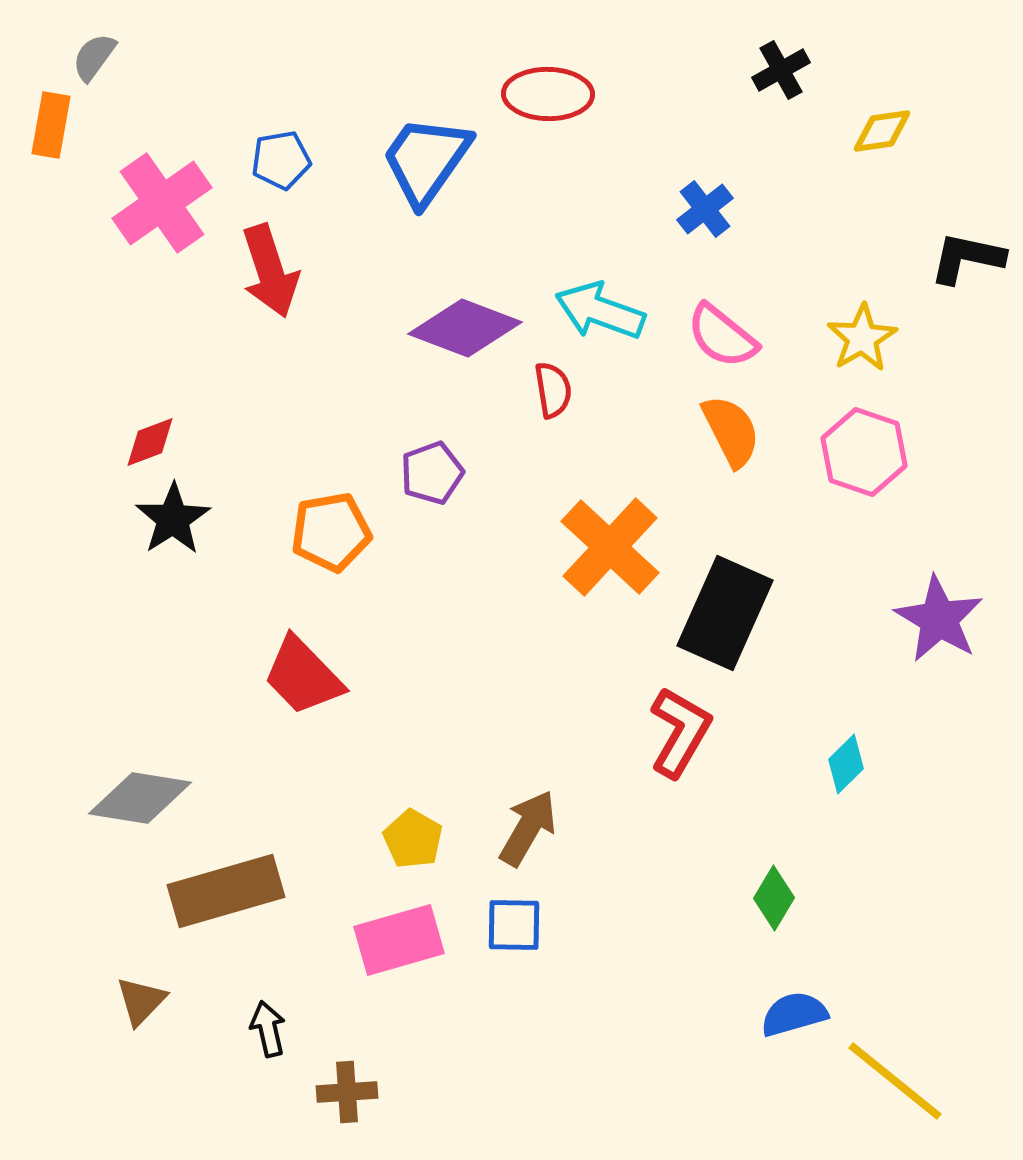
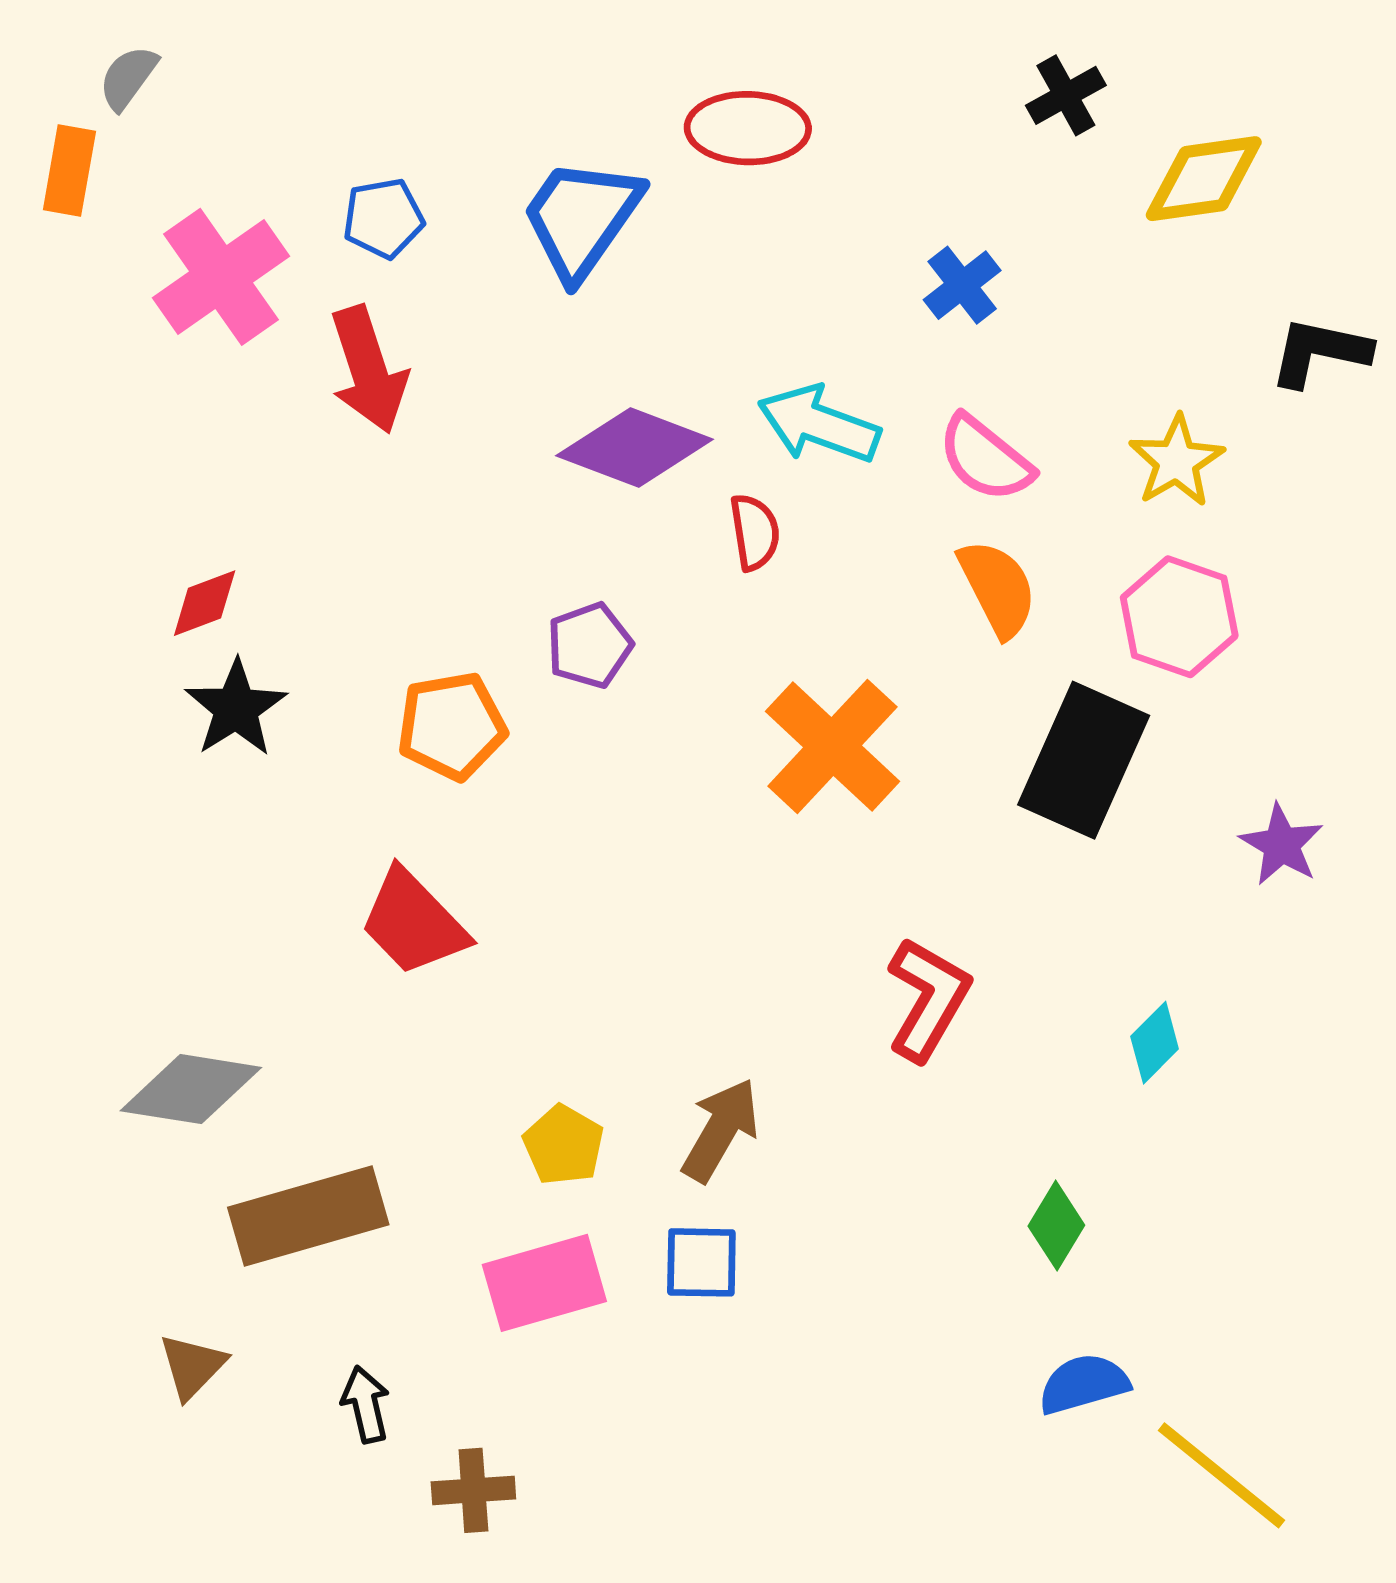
yellow diamond: (882, 131) -> (1204, 179), size x1.5
black rectangle: (725, 613) -> (1084, 760), moved
purple star: (939, 619) -> (1282, 845), size x0.7

